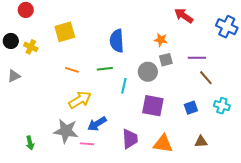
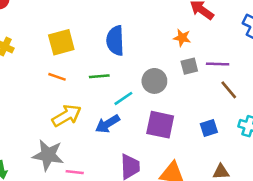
yellow square: (65, 32) -> (61, 42), moved
orange star: (161, 40) -> (182, 38), moved
gray square: (166, 60) -> (189, 66), moved
cyan line: (124, 86) -> (123, 98), turned 42
blue arrow: (97, 124) -> (108, 124), moved

